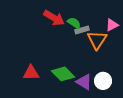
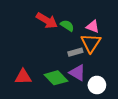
pink triangle: (112, 25) -> (93, 27), moved, turned 48
gray rectangle: (82, 30) -> (75, 52), moved
purple triangle: (84, 82) -> (77, 73), moved

